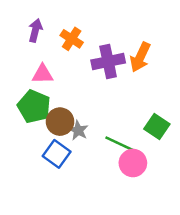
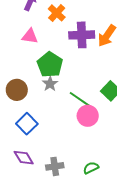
green pentagon: (34, 107) -> (50, 65), moved
brown circle: (60, 122) -> (17, 90), moved
blue square: (57, 154) -> (27, 124), moved

